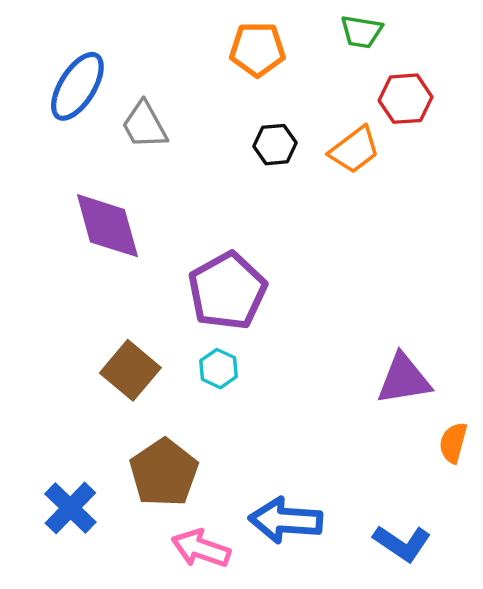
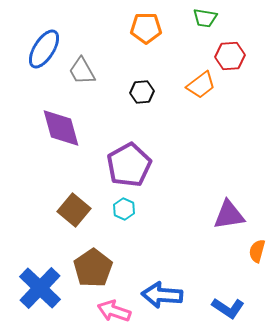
black hexagon: (275, 145) -> (142, 92), moved
blue cross: (70, 508) -> (40, 288), size x1.4

